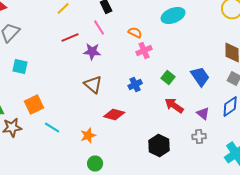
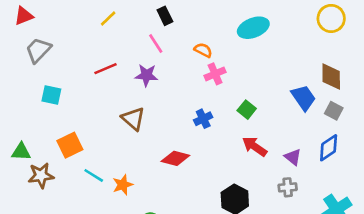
red line: (70, 38) -> (106, 69), moved
blue trapezoid: (200, 76) -> (303, 98), moved
brown triangle: (93, 84) -> (133, 119), moved
orange star: (88, 136) -> (123, 185), moved

